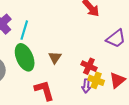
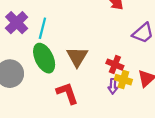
brown triangle: (55, 57) -> (77, 57), size x1.5

